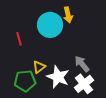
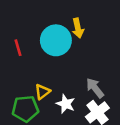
red line: (19, 39) -> (18, 48), moved
white star: (58, 77) -> (66, 104), size x0.7

